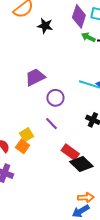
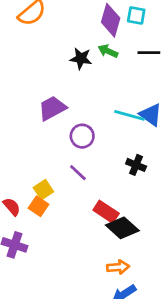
black star: (45, 26) -> (81, 58), moved
green arrow: (88, 37) -> (108, 51), moved
orange arrow: (86, 197) -> (118, 267), moved

